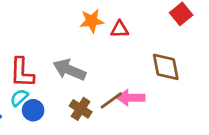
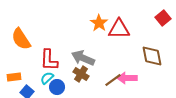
orange star: (92, 21) -> (99, 23), turned -30
red triangle: (120, 29) -> (119, 29), size x1.6
brown cross: (81, 109) -> (81, 74), moved

